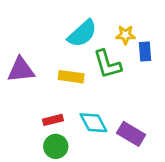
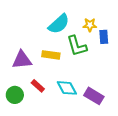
purple triangle: (21, 70) -> (22, 60), moved
red rectangle: (53, 120) -> (38, 86), turned 56
green circle: (56, 146) -> (15, 95), moved

